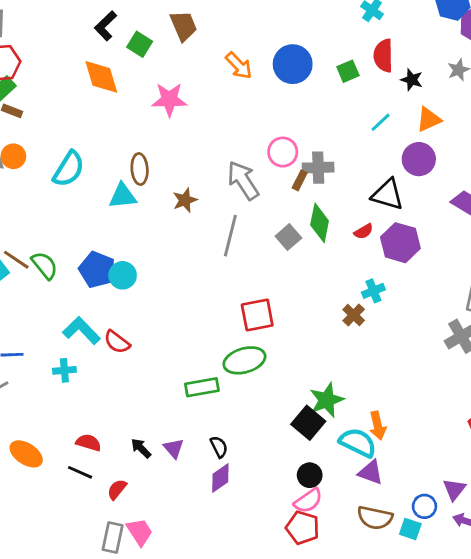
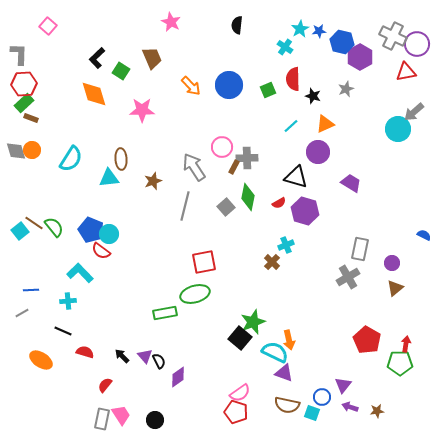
red semicircle: (117, 342) -> (101, 251), moved
black semicircle: (219, 447) -> (159, 361), moved
black line: (80, 472) -> (63, 331), moved
black circle: (310, 475) -> (155, 420), moved

